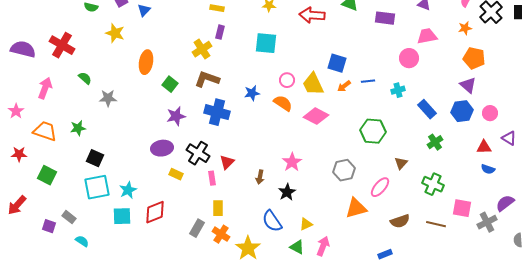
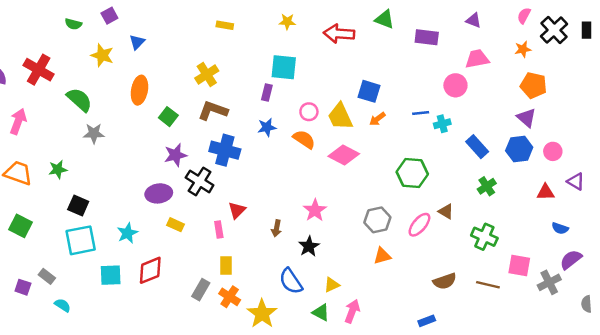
blue triangle: (144, 10) -> (137, 42), moved
purple rectangle: (220, 32) -> (267, 93), moved
green semicircle: (85, 78) -> (79, 100), moved, size x1.6
blue line: (368, 81) -> (421, 113), moved
black cross: (198, 153) -> (200, 181), moved
brown triangle: (401, 163) -> (446, 211), turned -40
blue semicircle: (488, 169) -> (560, 228), moved
pink ellipse: (380, 187) -> (419, 225), moved
cyan star: (128, 190) -> (127, 233), moved
orange triangle: (356, 208) -> (382, 256), moved, size x0.7

